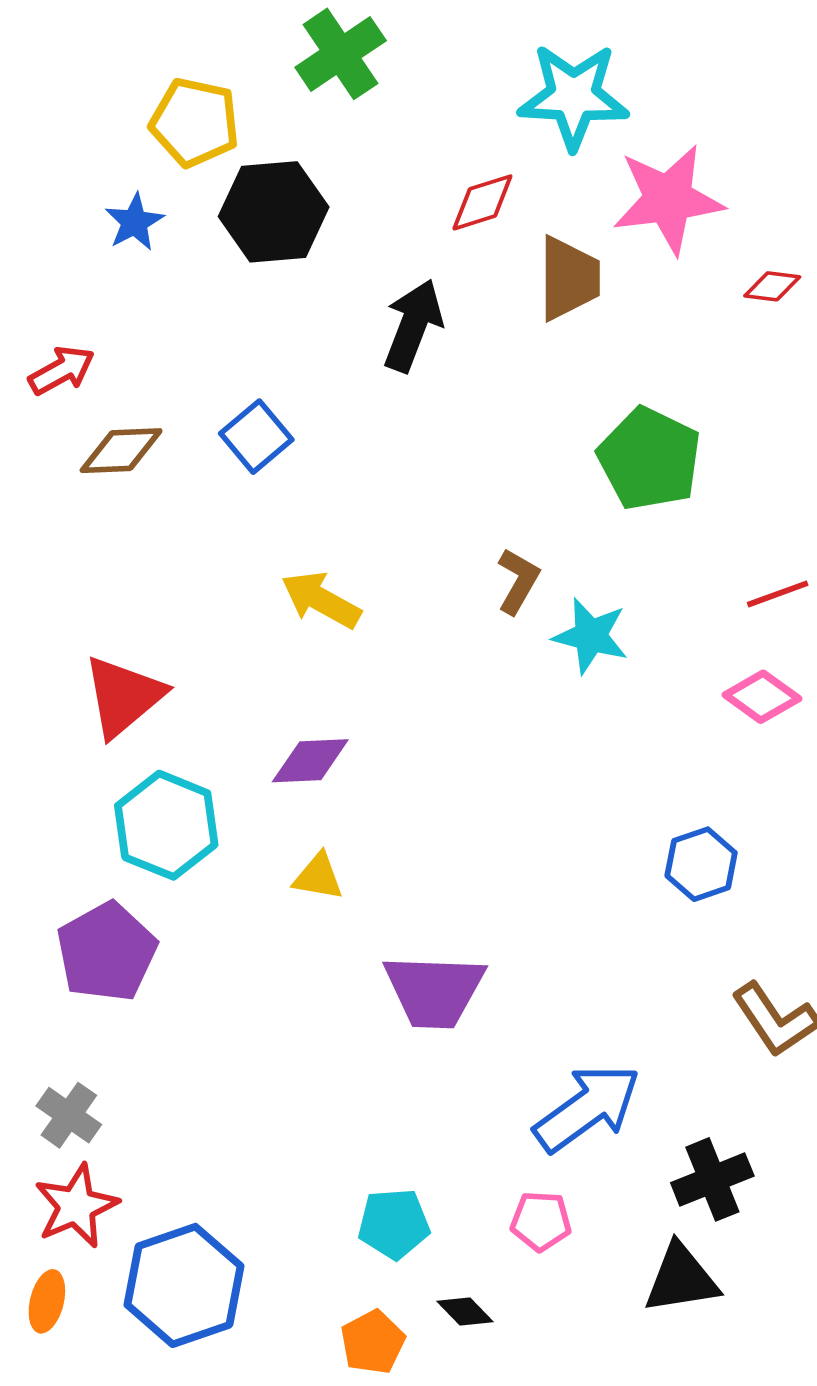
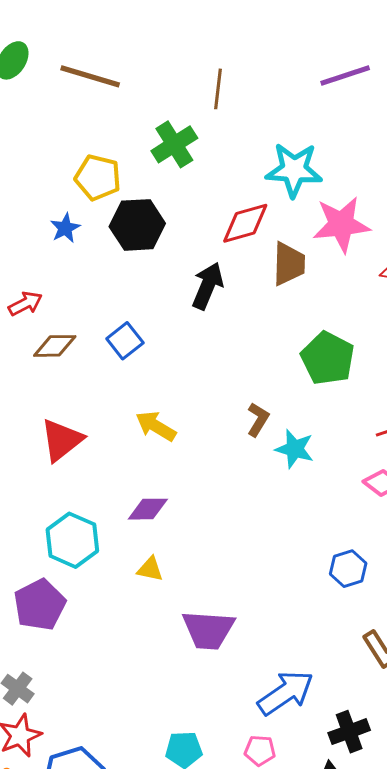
red diamond: (482, 202) -> (245, 223), size x1.4
red triangle: (123, 696) -> (62, 440), moved

